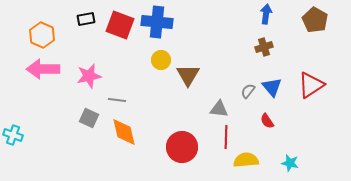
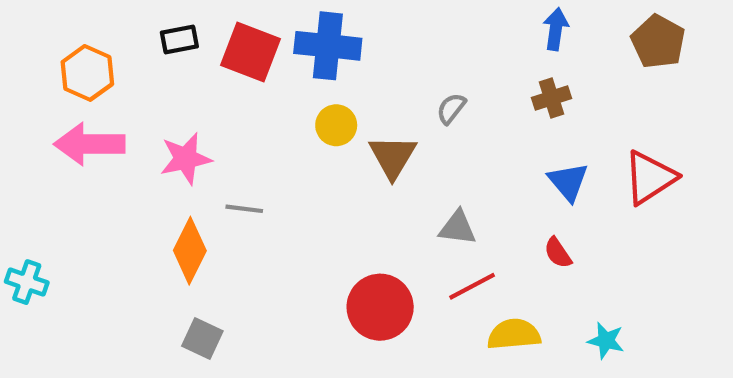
gray semicircle: (248, 91) -> (451, 109), moved
gray square: (89, 118) -> (202, 338), moved
orange diamond: (124, 132) -> (190, 251), moved, turned 40
red line: (226, 137) -> (472, 286), turned 60

